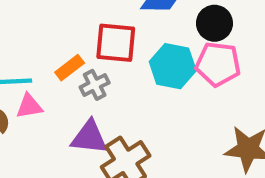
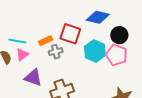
pink triangle: (29, 106) -> (22, 55), turned -40
purple triangle: (89, 137) -> (33, 78), moved

